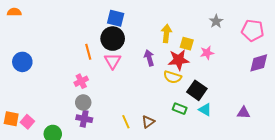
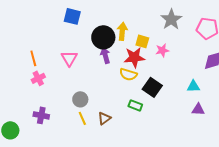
gray star: (216, 21) -> (171, 19), size x1.5
black circle: (113, 39) -> (103, 37), moved
orange line: (88, 52) -> (33, 58), moved
gray circle: (83, 102) -> (80, 99), moved
cyan triangle: (205, 110) -> (193, 86), moved, turned -32

